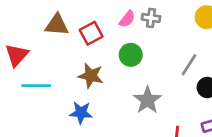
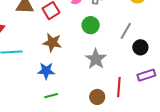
green circle: (131, 55) -> (91, 25), moved

